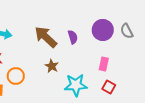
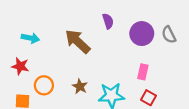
purple semicircle: (73, 37) -> (108, 21), moved
brown star: (52, 66) -> (80, 86), moved

